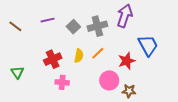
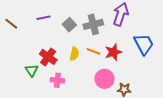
orange line: (98, 53) -> (93, 51), turned 64
red cross: (53, 59) -> (48, 57), turned -30
red star: (127, 61) -> (113, 52), moved
green triangle: (17, 72) -> (32, 70), moved

